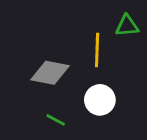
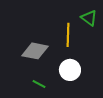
green triangle: (127, 26) -> (89, 18), turned 42

